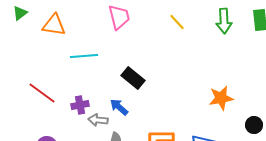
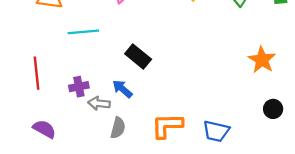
red line: (42, 93) -> (37, 73), turned 48
orange star: (221, 98) -> (262, 60), moved, turned -30

